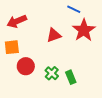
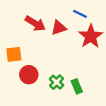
red arrow: (17, 21) -> (35, 23), moved, turned -126
red triangle: (54, 35) -> (59, 28), moved

